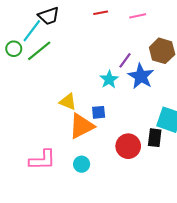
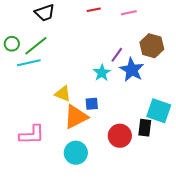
cyan line: (32, 31) -> (29, 63), moved, turned 40
pink L-shape: (42, 160) -> (32, 135), moved
cyan circle: (82, 164) -> (76, 153), size x1.5

